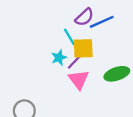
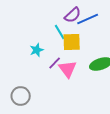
cyan star: (59, 58) -> (37, 50), moved
purple line: (74, 62) -> (55, 63), moved

